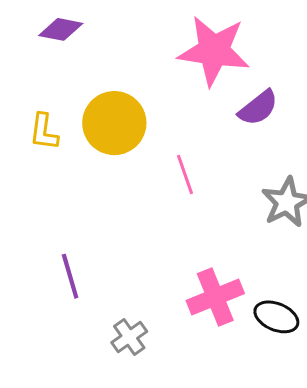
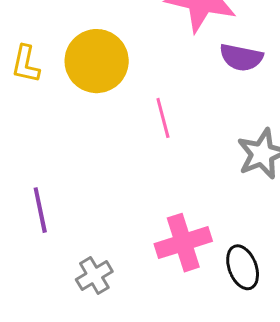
purple semicircle: (258, 108) -> (241, 57), turned 45
black ellipse: (276, 317) -> (243, 267), turned 42

